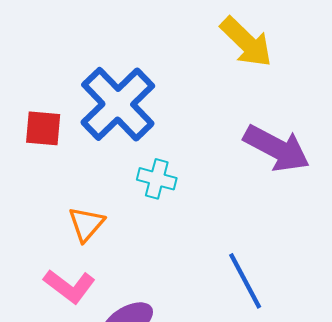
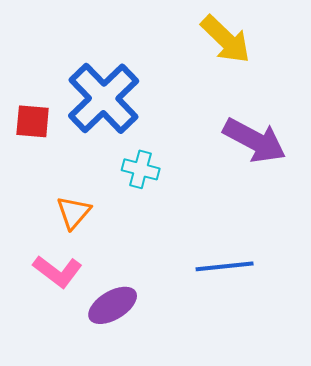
blue line: (245, 281) -> (225, 266), turned -68

